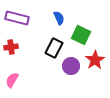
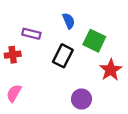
purple rectangle: (17, 18) -> (31, 34), moved, size x0.7
purple circle: (71, 66) -> (81, 99), moved

